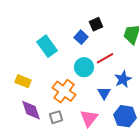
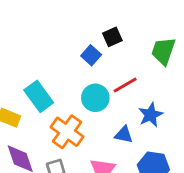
cyan rectangle: (47, 46) -> (39, 96), moved
blue triangle: (104, 93) -> (124, 135), turned -48

